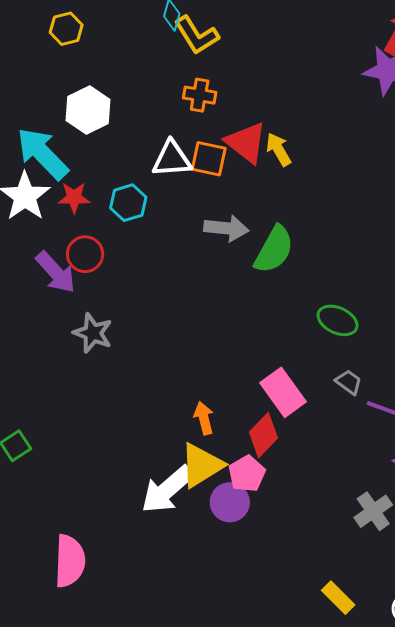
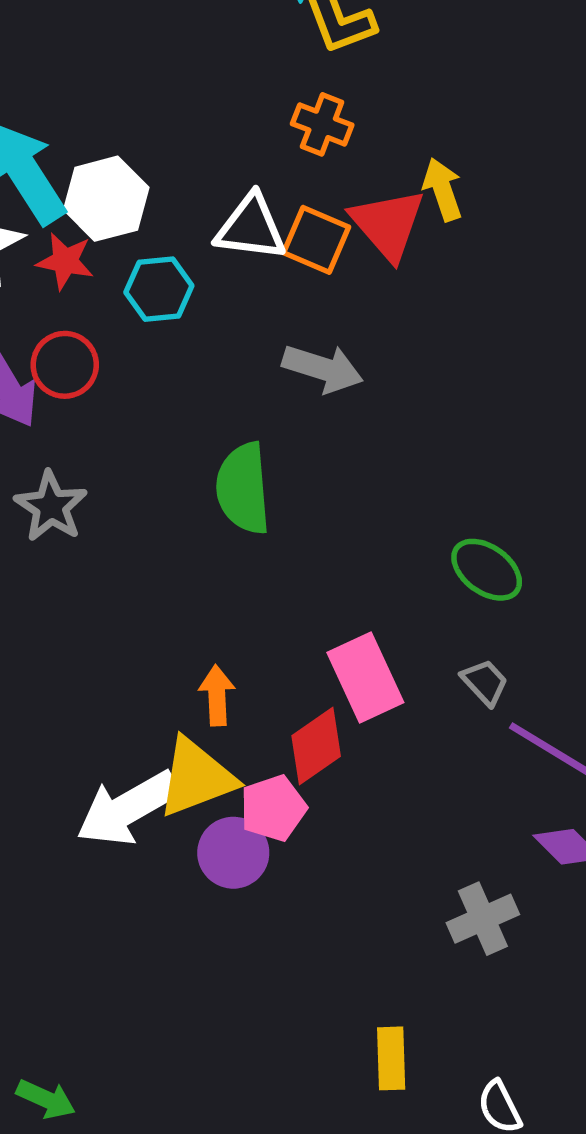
white hexagon: (88, 110) -> (106, 199), moved
yellow arrow: (279, 149) -> (443, 189), moved
green semicircle: (274, 250) -> (243, 488), moved, turned 135
yellow rectangle: (338, 598) -> (391, 1058), turned 32

